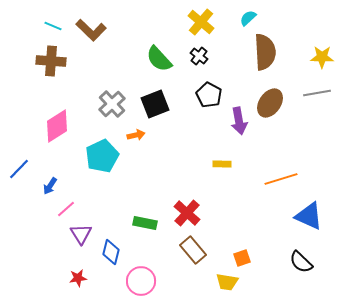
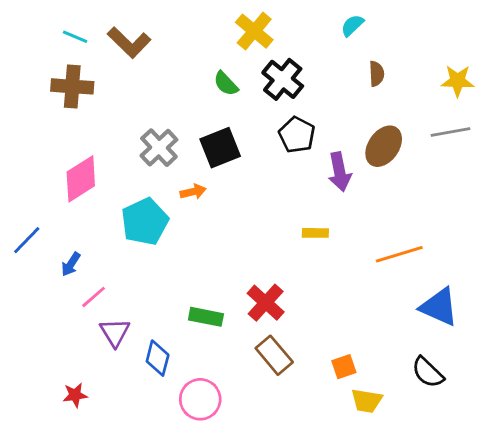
yellow cross: (201, 22) -> (254, 31), moved
brown semicircle: (265, 52) -> (377, 74), size x0.5
black cross: (199, 56) -> (283, 79), size x1.6
green semicircle: (159, 59) -> (226, 84), size x0.7
red star: (78, 278) -> (75, 395), moved
yellow trapezoid: (227, 282) -> (367, 401), moved

